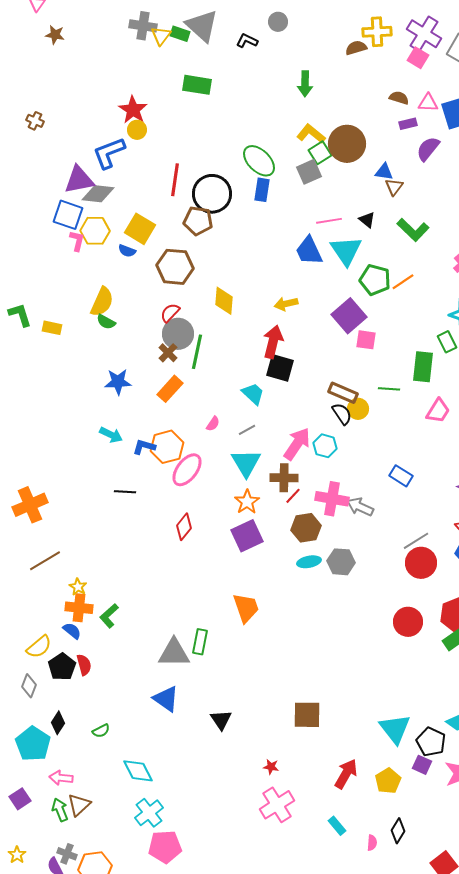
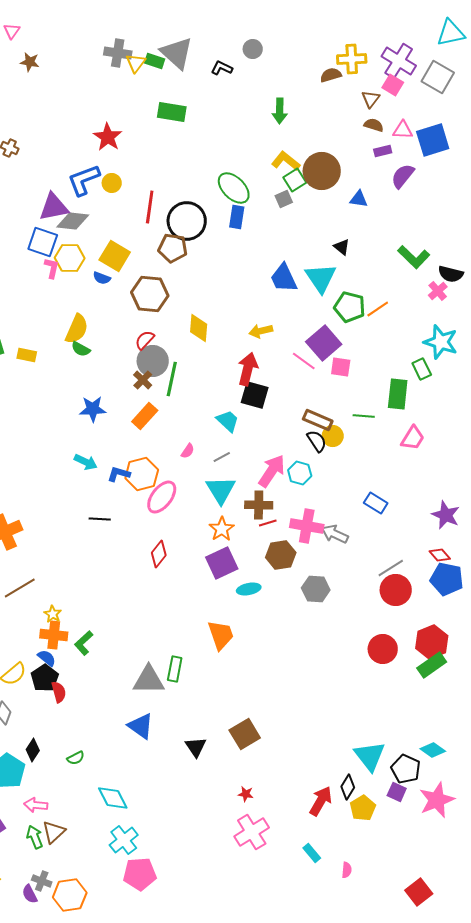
yellow circle: (137, 130) -> (112, 183), moved
gray square: (309, 172) -> (284, 199), size x0.7
brown triangle: (394, 187) -> (371, 99), moved
pink line: (329, 221) -> (304, 361), moved, turned 45
green L-shape: (413, 230) -> (414, 257), moved
red line: (293, 496) -> (268, 523), turned 30
cyan ellipse: (309, 562) -> (249, 589), moved
black pentagon: (62, 667) -> (45, 678), moved
brown square: (307, 715) -> (245, 734), moved, turned -32
black diamond: (398, 831) -> (348, 787), moved

